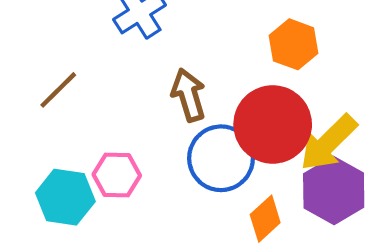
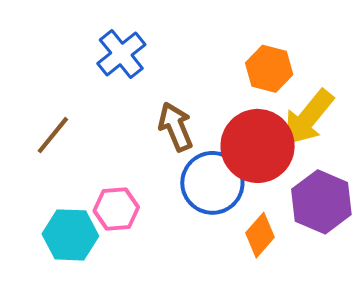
yellow arrow: (328, 143) -> (308, 118), moved

